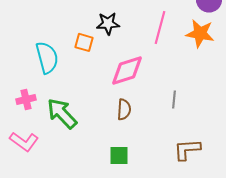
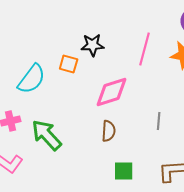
cyan semicircle: (47, 57) -> (32, 79), turned 52
green square: (119, 155) -> (124, 171), moved

